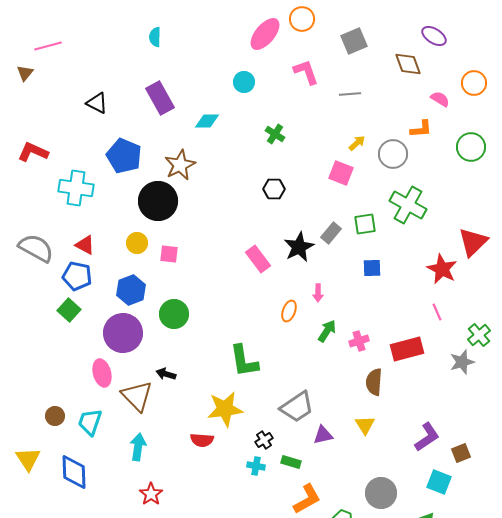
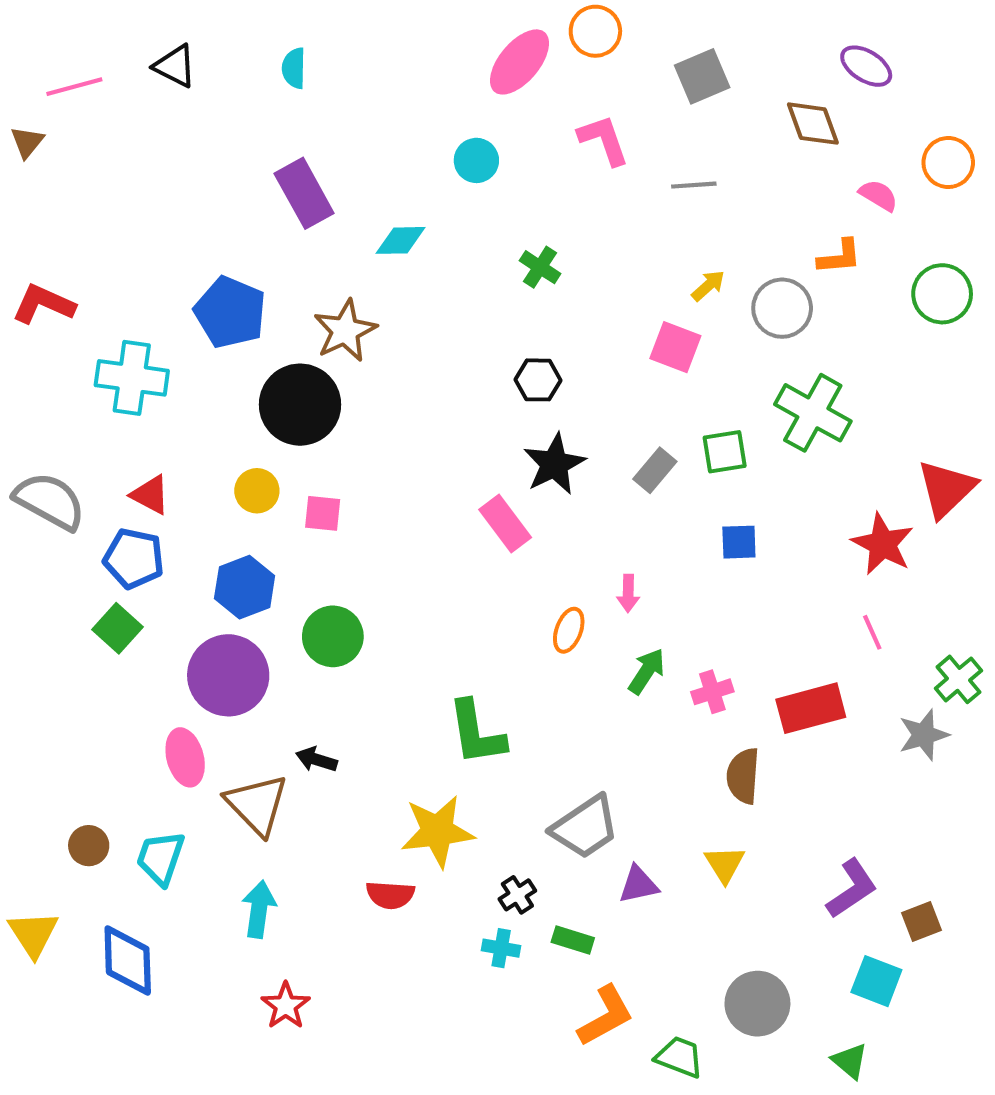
black triangle: (97, 103) -> (175, 66), moved
black star: (299, 247) -> (554, 464), moved

